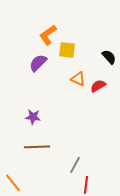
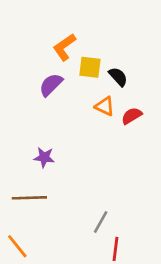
black semicircle: (109, 57) -> (118, 77), moved
brown line: (37, 147) -> (29, 198), moved

